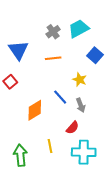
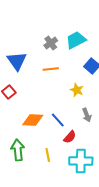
blue line: (60, 97) -> (58, 120), moved
gray arrow: (81, 105) -> (87, 115), moved
orange diamond: (35, 110) -> (33, 120), turned 35
green arrow: (20, 155) -> (18, 150), moved

